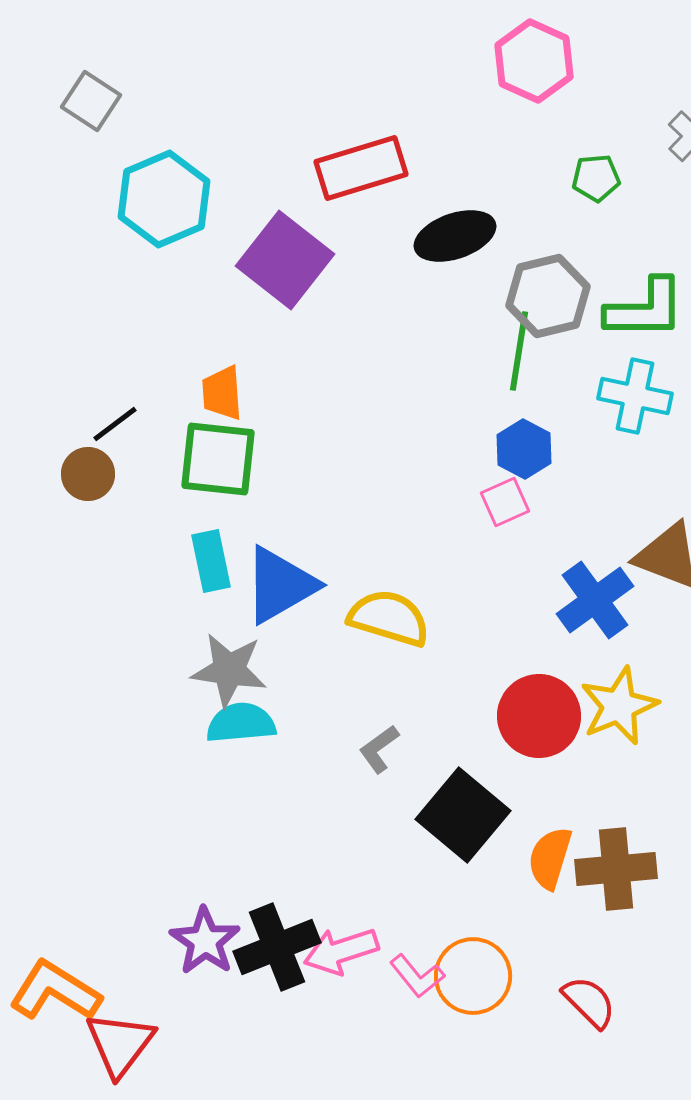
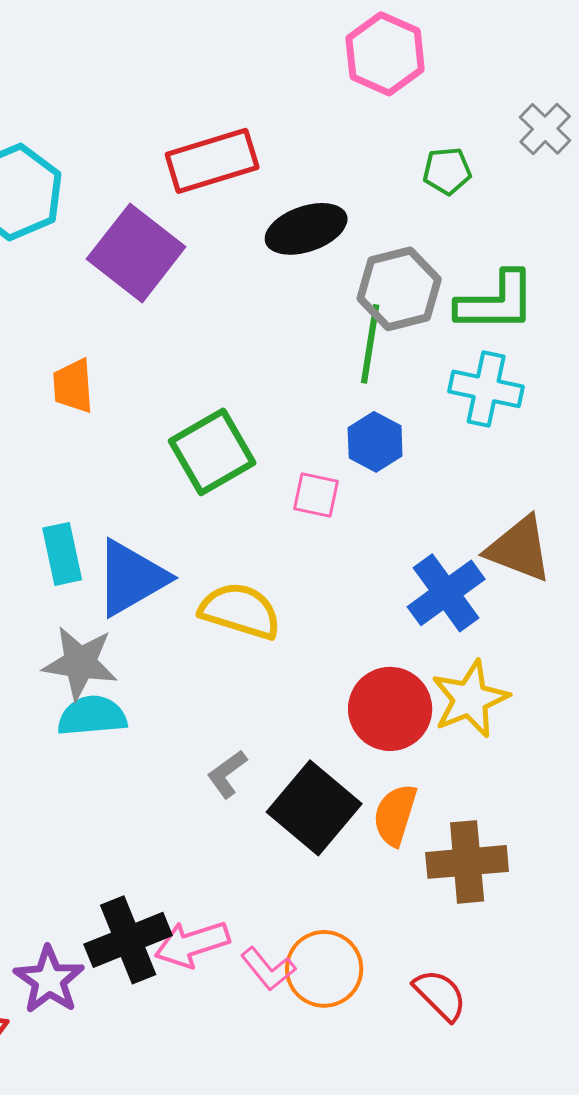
green square: (218, 459) -> (212, 452), moved, turned -36
pink square: (505, 502) -> (316, 495), moved, turned 36
gray L-shape: (379, 749) -> (227, 774), moved
orange semicircle: (550, 858) -> (395, 815), moved
purple star: (205, 941) -> (49, 980), moved

